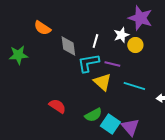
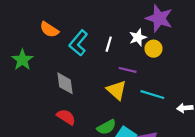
gray diamond: (68, 46) -> (65, 83), moved
green star: (18, 55) -> (22, 60), turned -30
cyan L-shape: (88, 63) -> (78, 43), moved, turned -40

